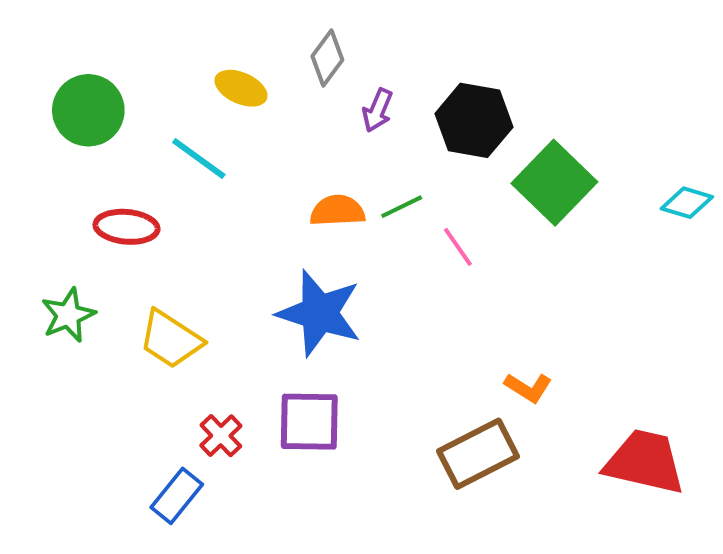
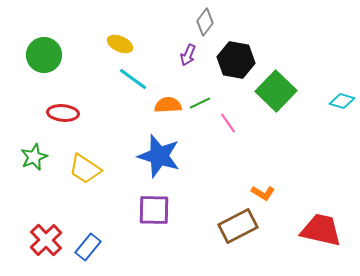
gray diamond: (327, 58) -> (205, 22), moved
cyan line: (199, 158) -> (133, 79), moved
red cross: (221, 436) -> (46, 240), moved, size x1.5

